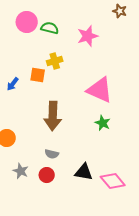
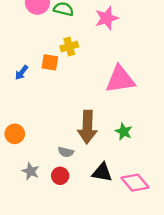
pink triangle: (100, 90) -> (120, 79), turned -32
brown arrow: (53, 116) -> (87, 127), moved
green star: (103, 123) -> (124, 132), moved

